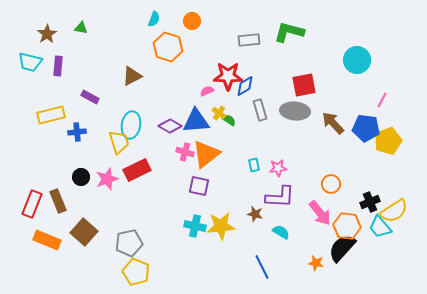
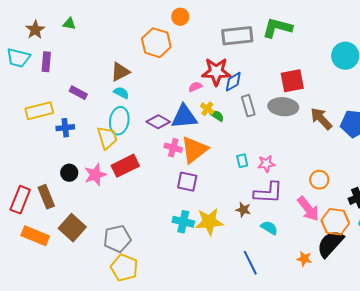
cyan semicircle: (154, 19) -> (121, 93), moved, turned -84
gray rectangle: (249, 40) -> (237, 36), size x1.4

